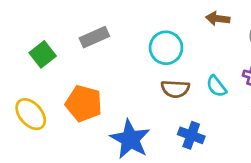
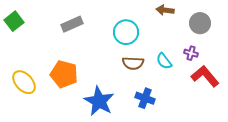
green square: (43, 54) -> (14, 21), moved

